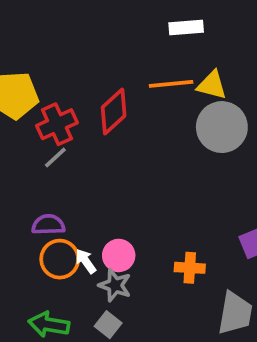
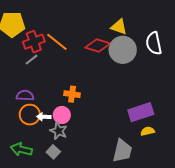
orange line: (171, 84) -> (57, 42), moved, turned 40
red diamond: (114, 111) -> (98, 45), moved, turned 55
white arrow: (86, 261) -> (44, 117), turned -56
orange cross: (190, 268) -> (72, 94), moved

